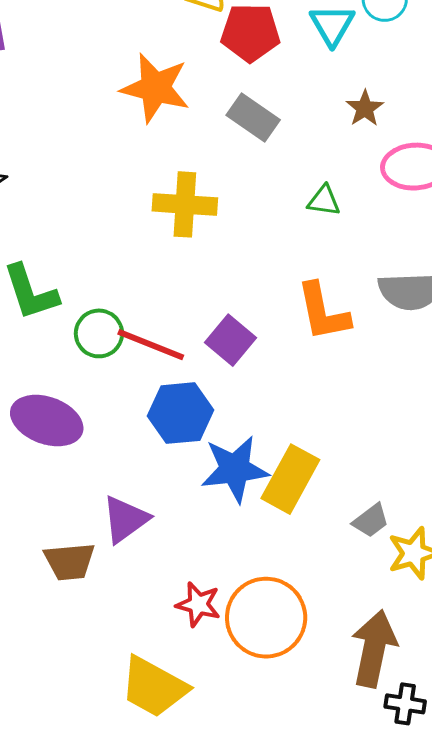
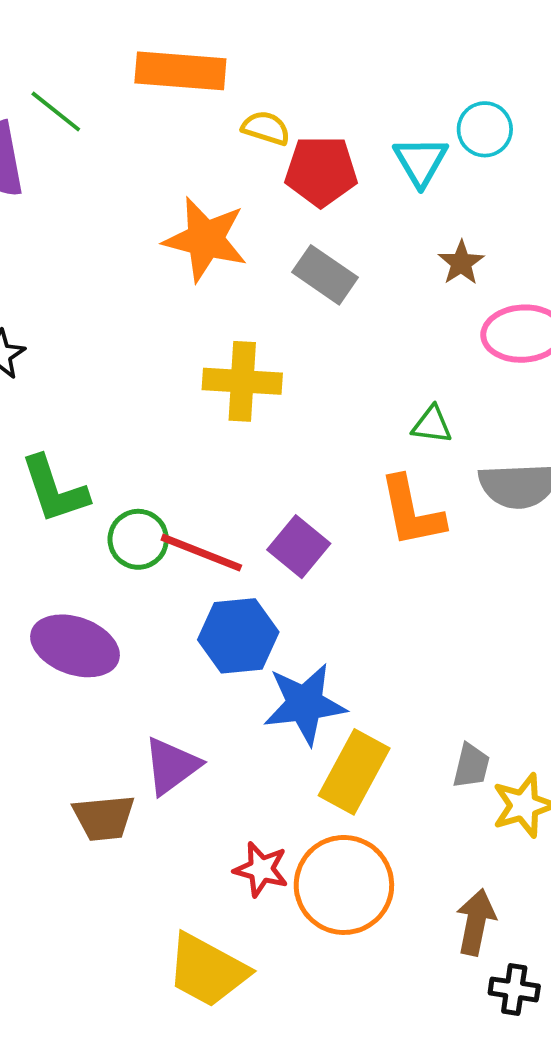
green triangle: (324, 201) -> (432, 425), moved
yellow rectangle: (290, 479) -> (354, 772), moved
gray trapezoid: (371, 521) -> (471, 766), turned -39
brown arrow: (374, 649) -> (476, 922), size x0.7

